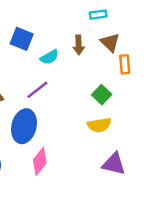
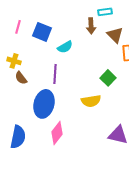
brown arrow: (79, 45) -> (91, 26), moved
purple line: (37, 90) -> (55, 74), turned -48
yellow semicircle: (99, 125) -> (91, 101), moved

